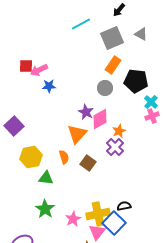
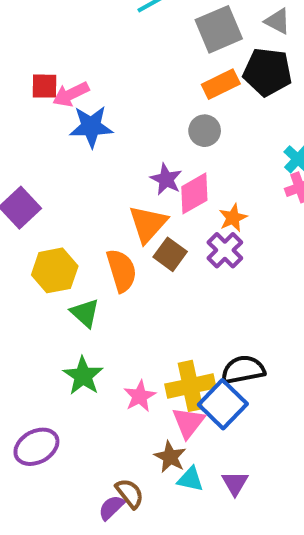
orange rectangle: (113, 65) -> (221, 84), turned 30
black pentagon: (136, 81) -> (267, 72), moved
blue star: (49, 86) -> (91, 127), size x1.5
orange semicircle: (64, 157) -> (122, 270), size x1.5
brown square: (88, 163) -> (170, 254), moved
green triangle: (46, 178) -> (85, 313), turned 35
black semicircle: (124, 206) -> (243, 370), size x1.5

